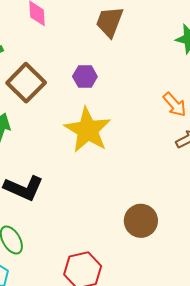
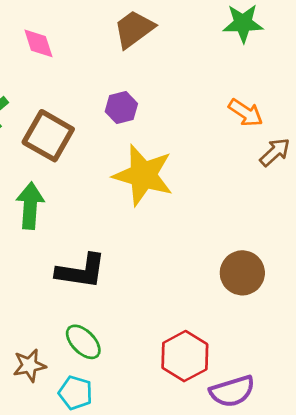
brown trapezoid: (110, 22) -> (134, 29), turned 48

